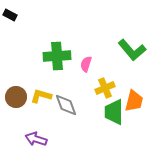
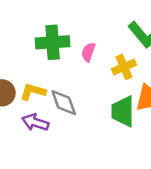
yellow cross: (105, 88) -> (124, 67), moved
purple arrow: (36, 139) -> (35, 122), moved

